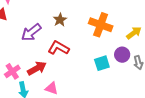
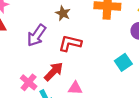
cyan square: (102, 63) -> (123, 62), moved

